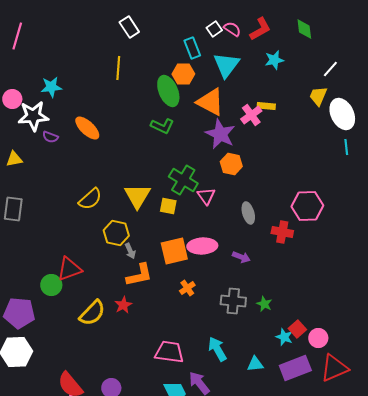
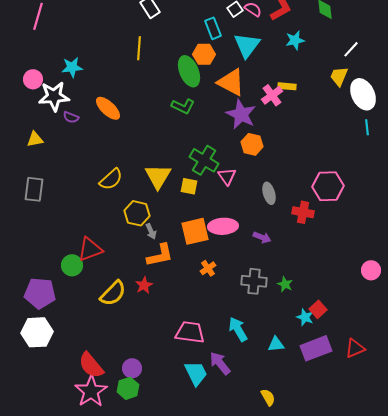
pink circle: (318, 338) -> (371, 270), moved
red triangle: (334, 368) -> (355, 348), size x0.7

